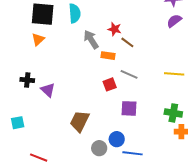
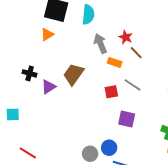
purple triangle: (48, 90) -> (49, 87), turned 35
brown trapezoid: (80, 121) -> (73, 74), moved

